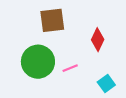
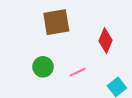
green circle: (38, 62) -> (43, 67), size x0.6

